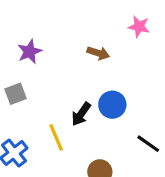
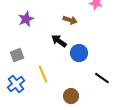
gray square: (16, 94) -> (17, 55), moved
black arrow: (81, 114) -> (59, 41), moved, turned 91

